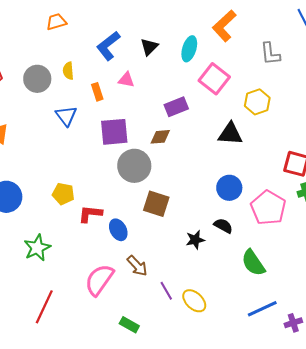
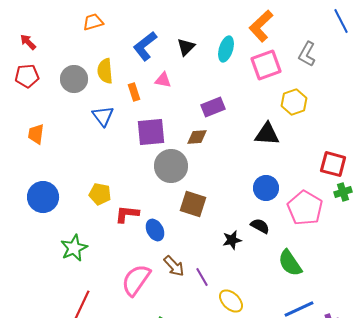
gray L-shape: (270, 54) -> (307, 54), turned 35
yellow semicircle: (68, 71) -> (105, 71), size x1.4
pink square: (214, 79) -> (266, 65), moved, turned 32
purple line: (166, 291) -> (202, 277), moved

